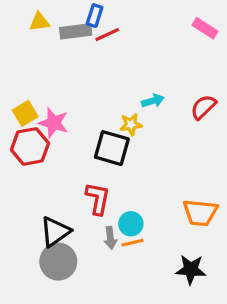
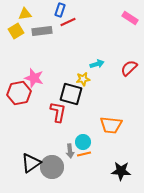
gray rectangle: (76, 31) -> (42, 31), moved
yellow square: (25, 113) -> (16, 31), moved
red L-shape: (98, 199) -> (58, 112), moved
orange trapezoid: (200, 213) -> (111, 125), moved
black triangle: (55, 232) -> (31, 163), moved
gray circle: (58, 262) -> (52, 167), moved

